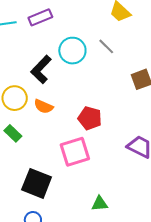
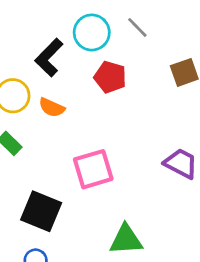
red pentagon: (90, 118) -> (110, 77), moved
green triangle: (100, 204) -> (126, 240), size x1.5

